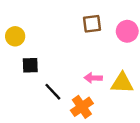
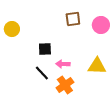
black square: (30, 65) -> (45, 49), moved
pink arrow: (93, 78) -> (63, 64), moved

